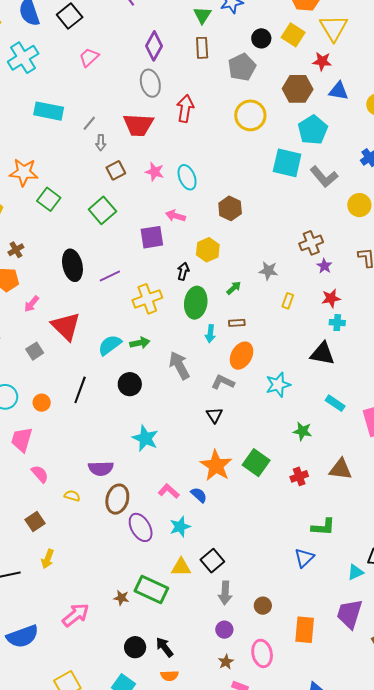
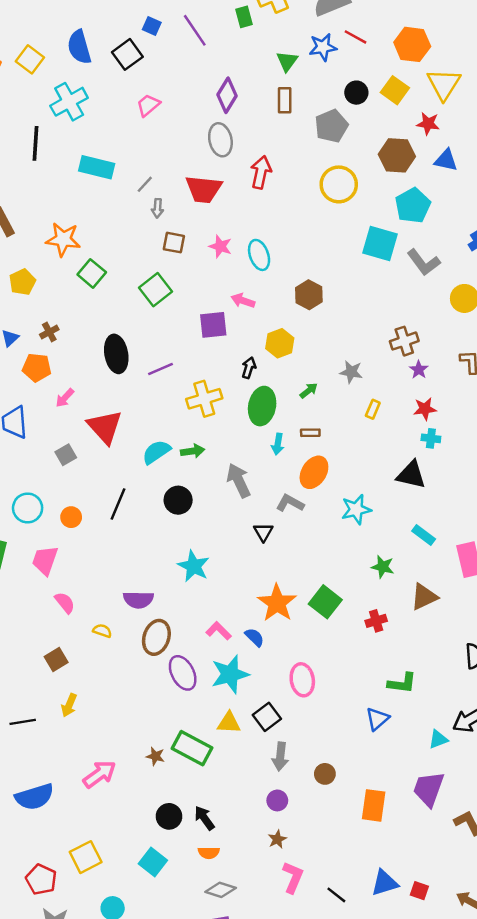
brown square: (116, 170) -> (174, 243), turned 36
black triangle: (214, 415) -> (263, 532), moved
brown triangle: (341, 469) -> (424, 597), moved, turned -35
cyan star: (180, 527) -> (230, 674), size x1.5
pink ellipse: (262, 653) -> (302, 680), moved

